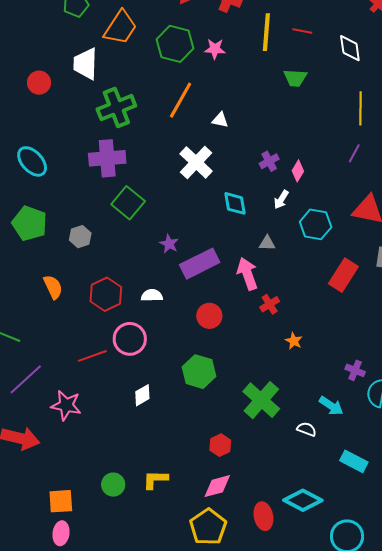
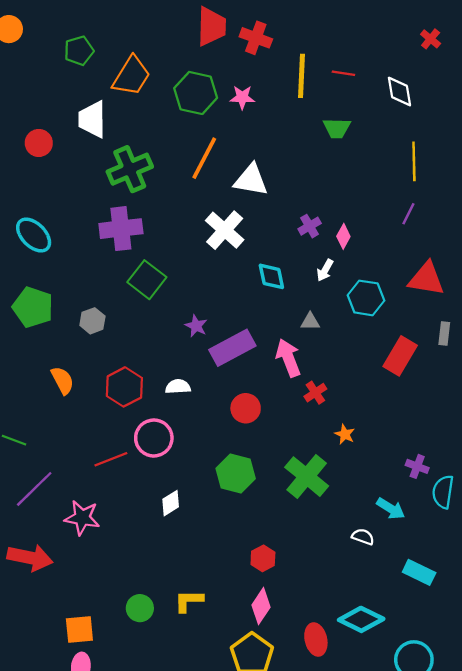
white triangle: (220, 120) -> (251, 180), size x1.8
green cross: (261, 400) -> (307, 477), moved
pink diamond: (217, 486) -> (261, 606), turned -40

